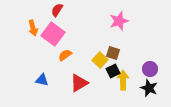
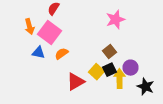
brown square: (113, 53) -> (110, 52), turned 32
yellow square: (100, 60) -> (96, 72), moved
purple circle: (150, 69) -> (130, 68), moved
blue triangle: (42, 80) -> (38, 53), moved

